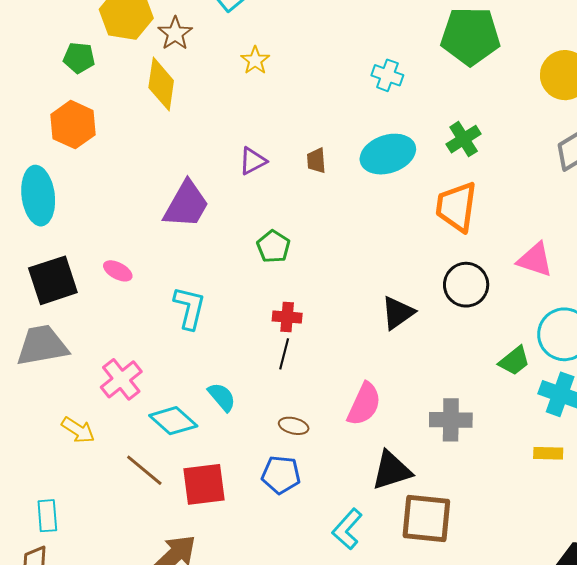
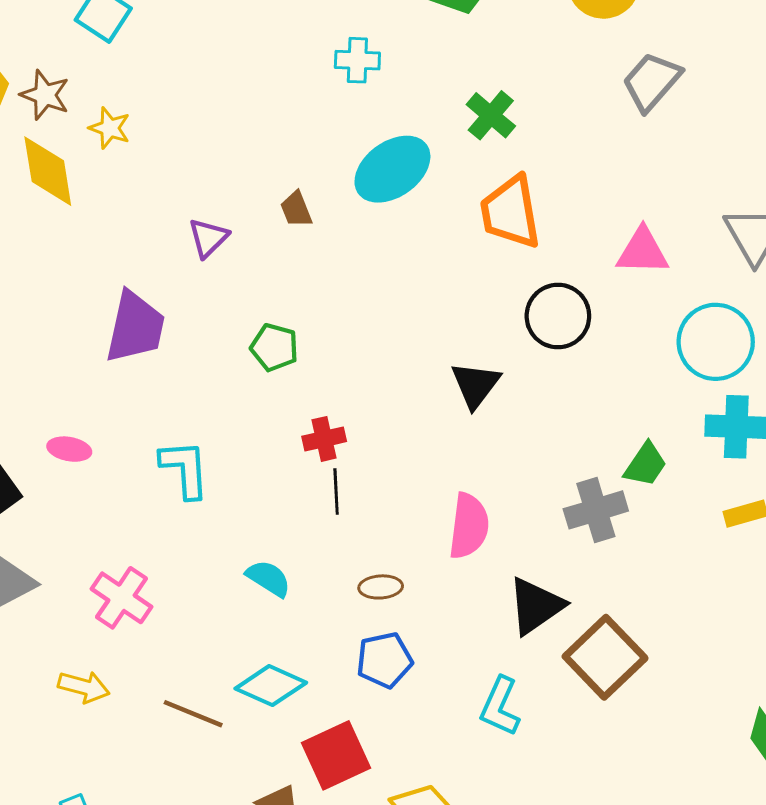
yellow star: (255, 60) -> (110, 128), moved
green trapezoid: (514, 361) -> (645, 465), moved
cyan diamond: (173, 421) -> (271, 686), moved
red square: (204, 484) -> (336, 755), moved
brown square: (426, 518) -> (605, 657), turned -32

